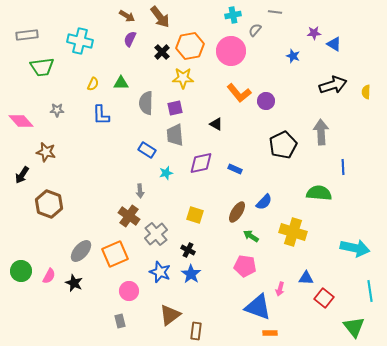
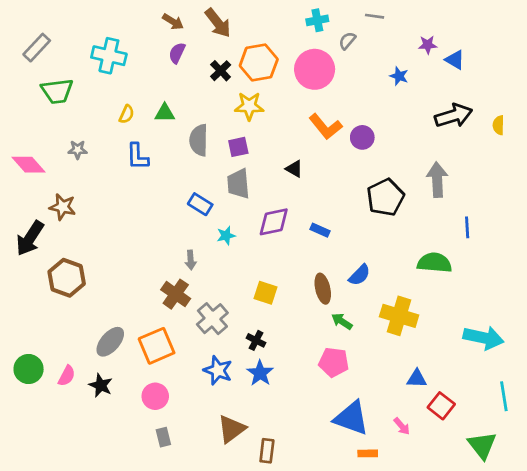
gray rectangle: (27, 35) -> (37, 48), turned -40
black arrow: (22, 175) -> (30, 238), size x1.5
brown ellipse: (237, 212) -> (323, 289), turned -45
pink arrow: (280, 289) -> (402, 426), moved, turned -56
pink circle: (129, 291) -> (155, 396), moved

